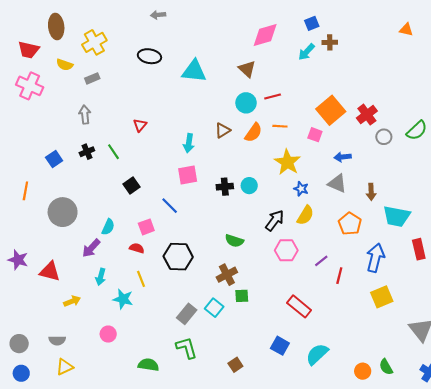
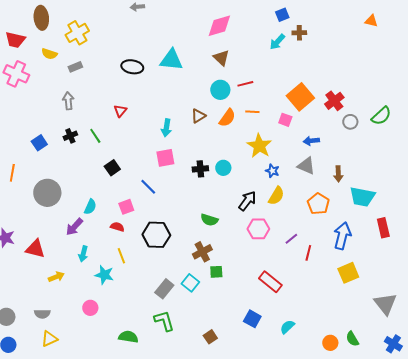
pink diamond: (265, 35) -> (219, 26), moved
black ellipse: (150, 56) -> (132, 67), moved
cyan semicircle: (317, 354) -> (287, 327), size x0.7

